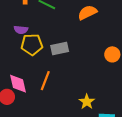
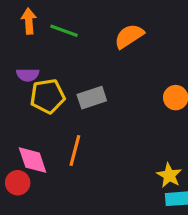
yellow star: (87, 102) -> (169, 175), moved

